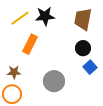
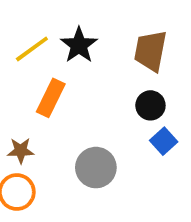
black star: (45, 16) -> (79, 45), turned -30

